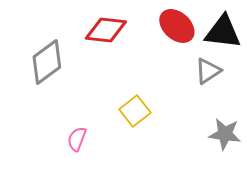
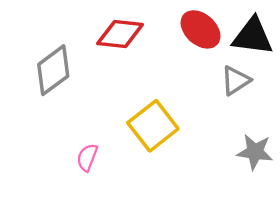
yellow square: (135, 111) -> (153, 126), size x1.4

